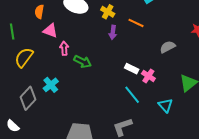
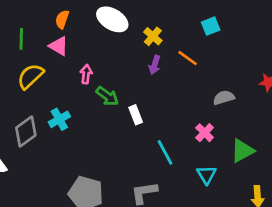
pink triangle: (50, 31) -> (59, 46), moved
white rectangle: (132, 69) -> (136, 115), moved, turned 32
pink cross: (148, 76) -> (205, 133), moved

